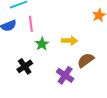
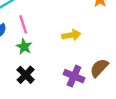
green star: (42, 44) -> (24, 47), moved
brown semicircle: (86, 60) -> (99, 68), moved

